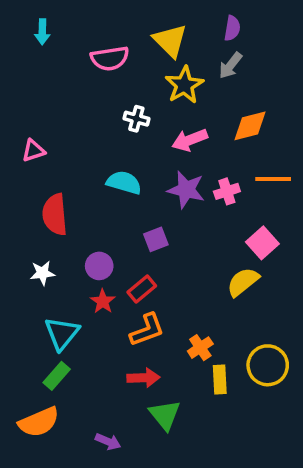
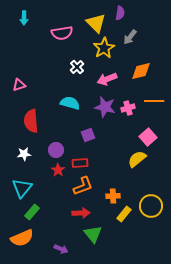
purple semicircle: (232, 28) -> (120, 13), moved
white cross: (136, 119) -> (77, 67), turned 32
red rectangle: (142, 289) -> (80, 163), turned 35
cyan triangle: (62, 333) -> (22, 188), moved
orange cross: (200, 348) -> (113, 196), turned 32
yellow rectangle: (220, 379) -> (124, 214), turned 42

